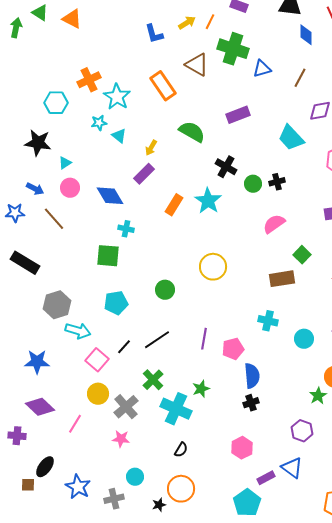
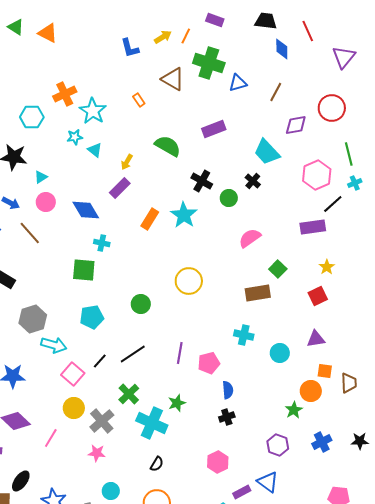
orange rectangle: (163, 86) -> (139, 100), size x0.5
black cross: (277, 182) -> (253, 181), moved, turned -35
blue semicircle: (252, 376) -> (228, 390), size x0.7

